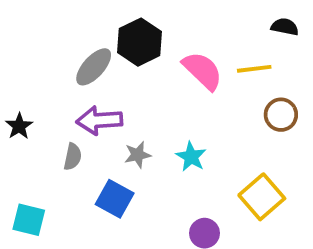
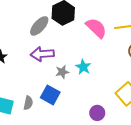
gray semicircle: (73, 157) -> (28, 103), moved
cyan star: (191, 157) -> (83, 67), moved

